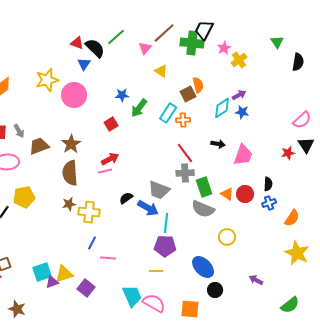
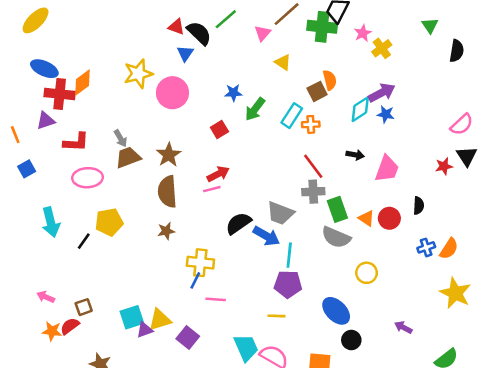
purple arrow: (239, 95) -> (382, 93), size x1.5
gray arrow: (19, 131) -> (120, 138), moved
black semicircle: (126, 198) -> (238, 223), size x1.5
blue cross: (269, 203) -> (426, 247), moved
yellow cross: (89, 212) -> (200, 263), moved

